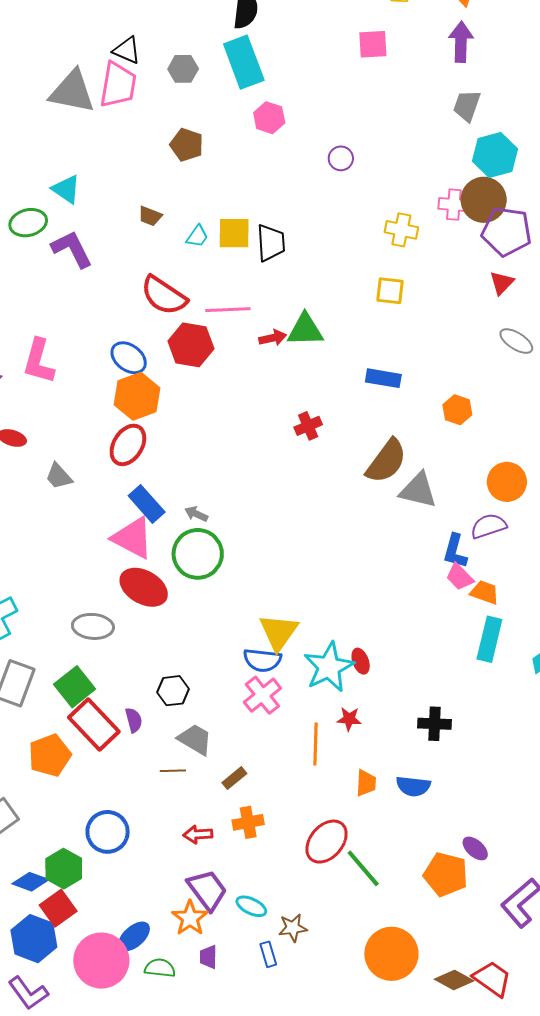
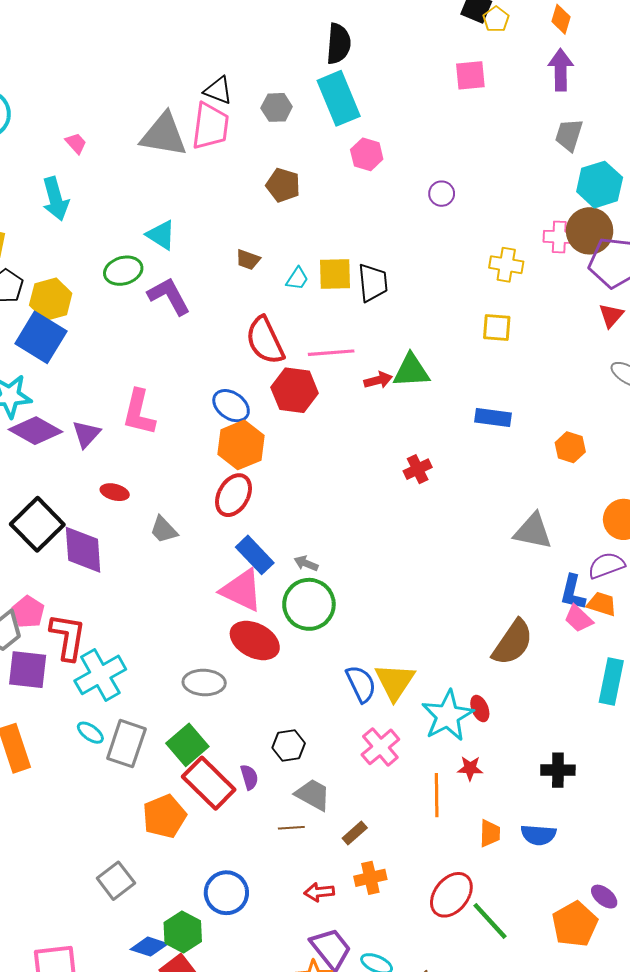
red semicircle: (164, 295) -> (265, 341), turned 33
brown semicircle: (386, 461) -> (513, 642), moved
orange trapezoid: (485, 592) -> (602, 604), moved
blue semicircle: (262, 660) -> (361, 684), moved, turned -120
orange pentagon: (446, 874) -> (575, 924), turned 30

